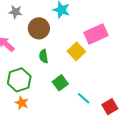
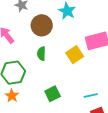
green square: (60, 83) -> (53, 94), moved
cyan line: (84, 98) -> (91, 95), moved, turned -64

